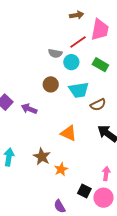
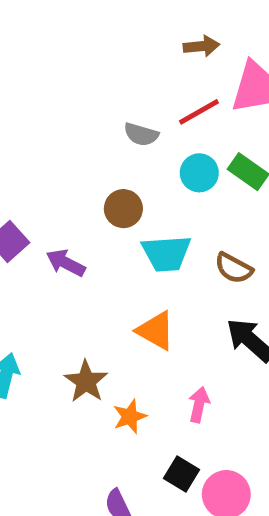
cyan circle: (71, 62) -> (199, 173), moved
cyan trapezoid: (79, 90) -> (166, 253), moved
brown semicircle: (98, 105) -> (234, 268), turned 49
pink arrow: (106, 174) -> (199, 405), moved

